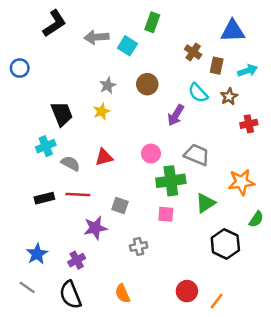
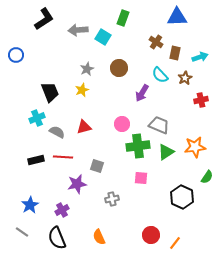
blue triangle: (233, 31) -> (177, 17), moved
green triangle: (205, 203) -> (166, 152), moved
pink square: (166, 214) -> (141, 178), moved

